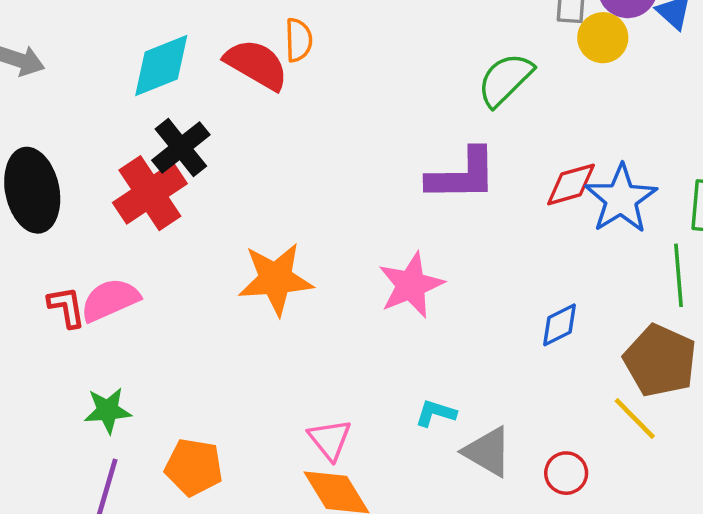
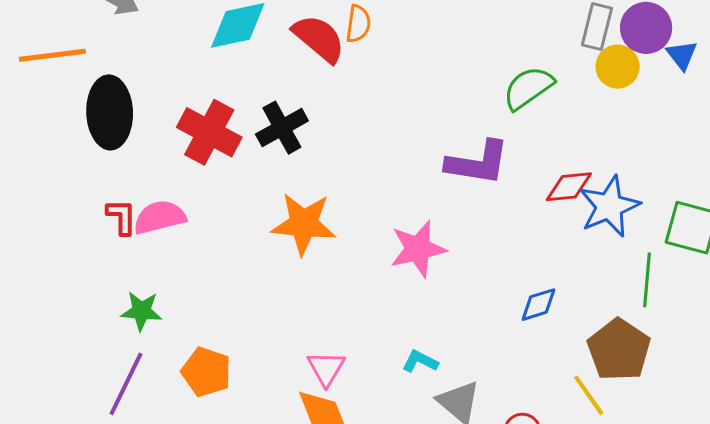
black cross: (181, 147) -> (282, 128), moved
red cross: (150, 193) -> (209, 132), turned -38

